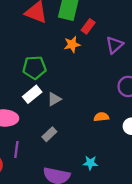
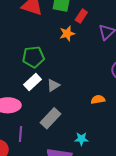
gray rectangle: (49, 134) -> (51, 118), size x1.5
cyan star: (90, 163) -> (81, 139), moved

